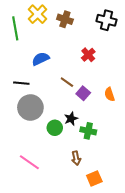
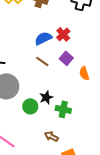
blue semicircle: (41, 59) -> (43, 38), moved
purple square: (83, 93) -> (66, 58), moved
brown arrow: (76, 158) -> (51, 136), turned 128

